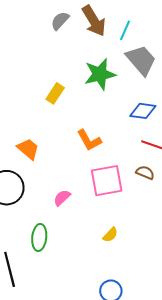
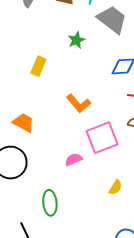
green star: (100, 74) -> (76, 40), size x0.6
pink semicircle: (62, 198) -> (74, 159), moved, turned 30

